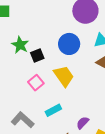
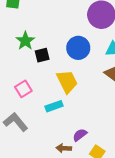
pink square: (36, 83) -> (23, 89), moved
cyan rectangle: (53, 110) -> (54, 106), moved

